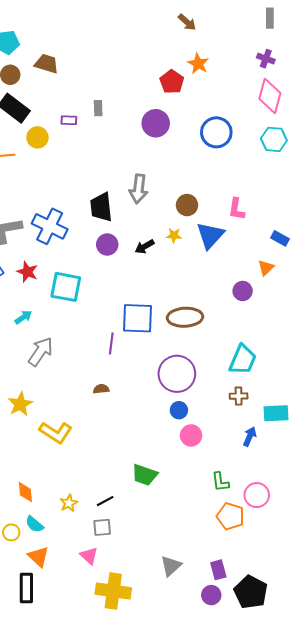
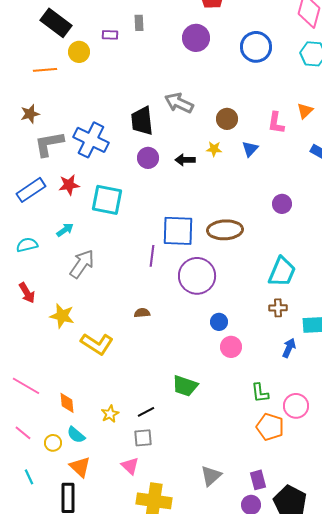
gray arrow: (139, 189) -> (179, 103), turned 108
blue triangle: (210, 235) -> (250, 149), size x0.6
black arrow: (145, 247) -> (185, 160), turned 30
orange triangle: (266, 268) -> (305, 111), moved
red star: (27, 272) -> (69, 185), turned -30
purple circle: (177, 374) -> (197, 276), moved
brown semicircle: (101, 389) -> (142, 313), moved
yellow star: (20, 404) -> (62, 316), turned -30

